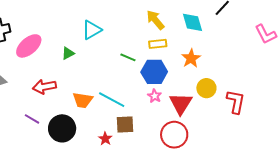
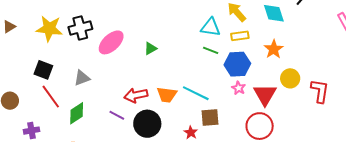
cyan triangle: (92, 30) -> (210, 27), moved, turned 40
red arrow: (44, 87) -> (136, 95), moved

